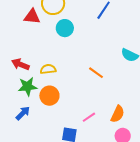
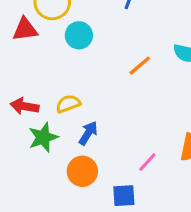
orange line: (96, 73) -> (140, 66), moved, turned -63
orange circle: (49, 96) -> (82, 171), moved
blue arrow: (23, 113) -> (88, 133), moved

